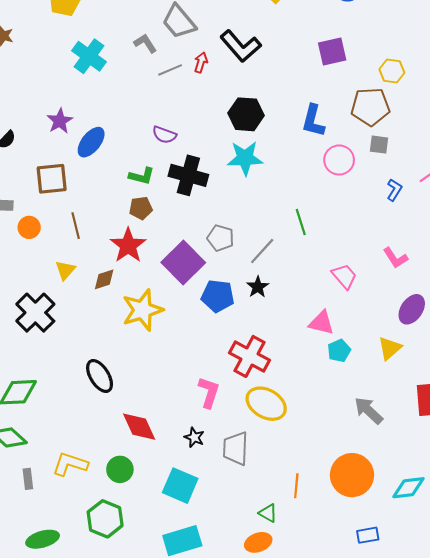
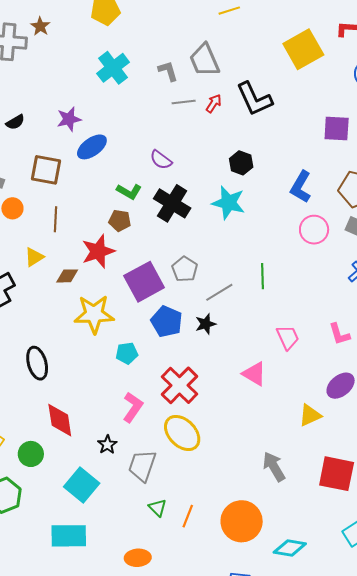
black hexagon: (246, 114) -> (241, 163), size x0.7
cyan pentagon: (339, 351) -> (127, 353), moved
green triangle: (268, 513) -> (158, 508), moved

